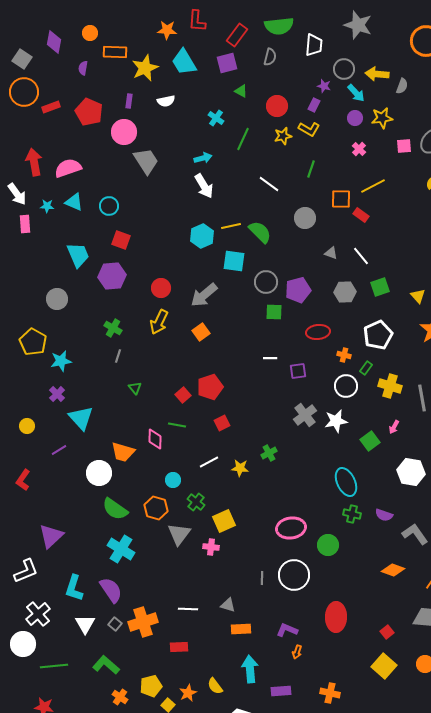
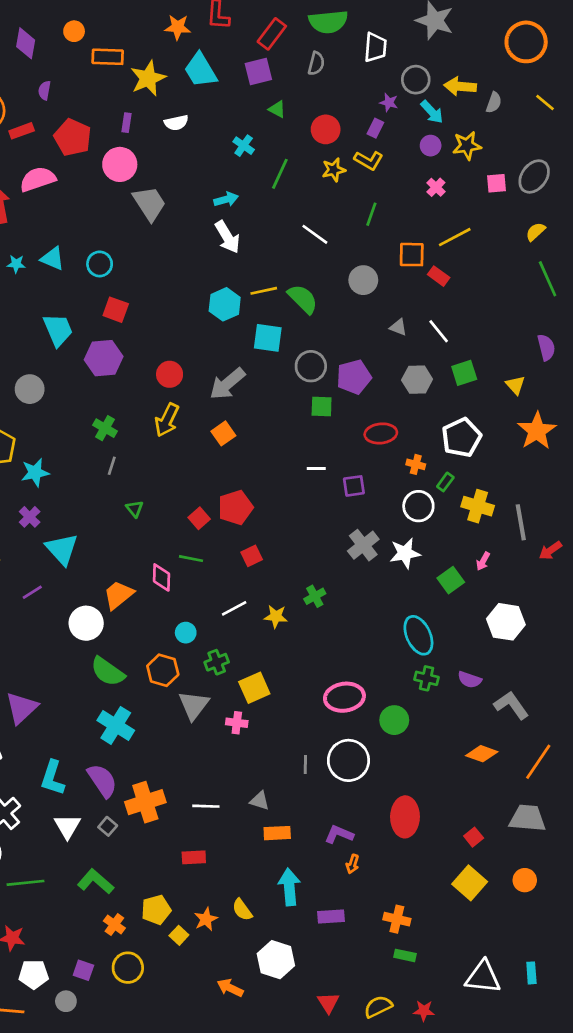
purple semicircle: (83, 68) -> (44, 90), moved
pink semicircle: (68, 168) -> (38, 179), moved
orange trapezoid: (123, 452) -> (118, 595), turned 125
green cross: (196, 502) -> (217, 662), turned 30
orange cross: (143, 622) -> (145, 802), moved

